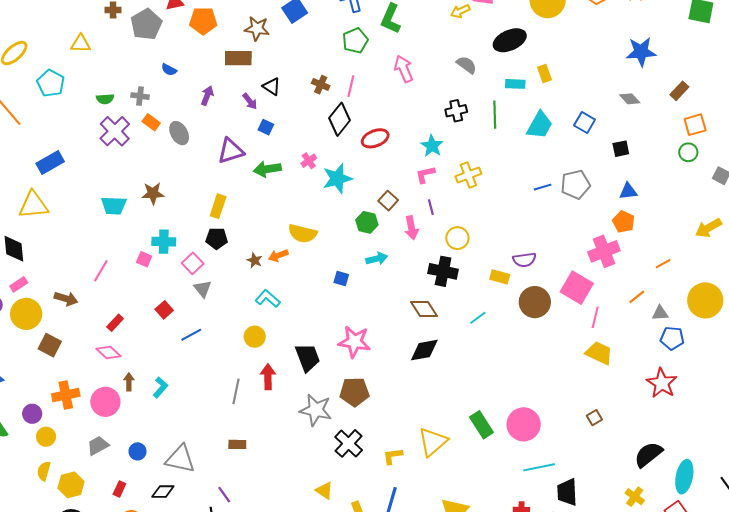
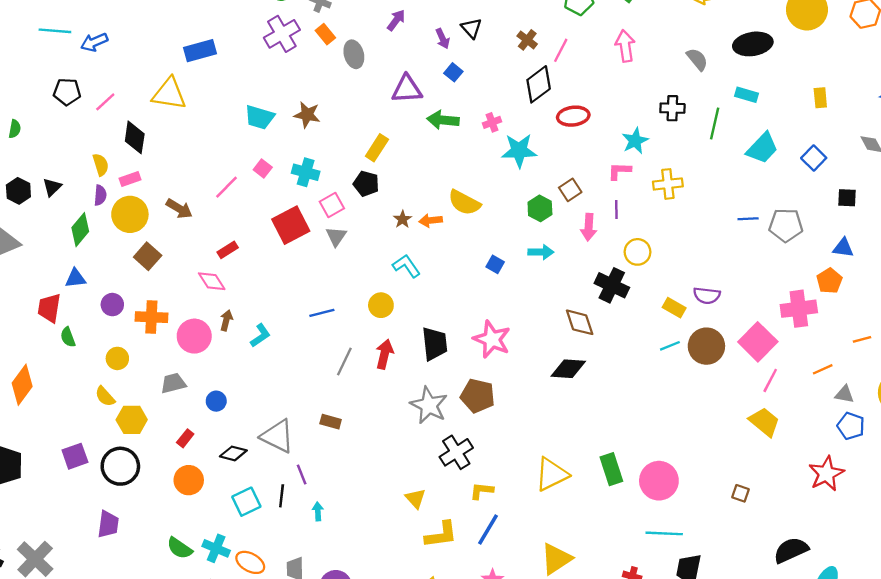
yellow rectangle: (545, 74) -> (820, 98), moved
pink square: (144, 259) -> (263, 168), moved
red square: (164, 310) -> (291, 225), moved, size x1.8
cyan line: (478, 318) -> (670, 346), moved
blue line: (191, 335) -> (322, 313), moved
purple circle: (32, 414) -> (112, 305), moved
brown square: (594, 418) -> (740, 493), turned 35
yellow L-shape: (393, 456) -> (482, 491), moved
gray triangle: (180, 459) -> (277, 436), moved
yellow semicircle: (44, 471) -> (105, 396), turned -72

